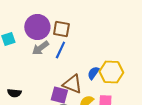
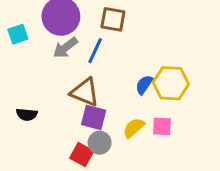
brown square: (61, 29) -> (113, 19), moved
brown triangle: (72, 84) -> (85, 92), moved

